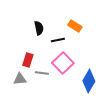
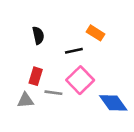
black semicircle: (39, 28) -> (38, 35), moved
blue diamond: (89, 81) -> (113, 103), turned -65

